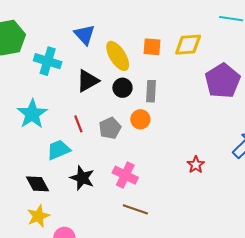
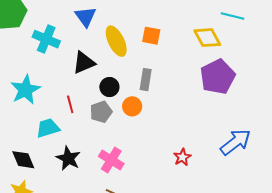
yellow diamond: (188, 45) -> (207, 38), moved, turned 60
black circle: (122, 88) -> (109, 87), moved

